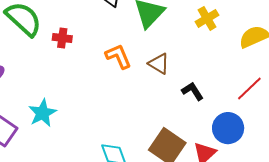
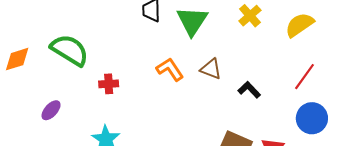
red cross: (62, 38) -> (109, 84), moved
blue circle: (228, 128) -> (312, 118), moved

